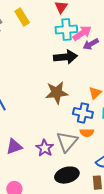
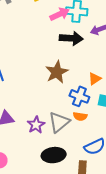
pink arrow: (82, 33) -> (60, 14), moved
brown star: (57, 93) -> (57, 72), turned -30

